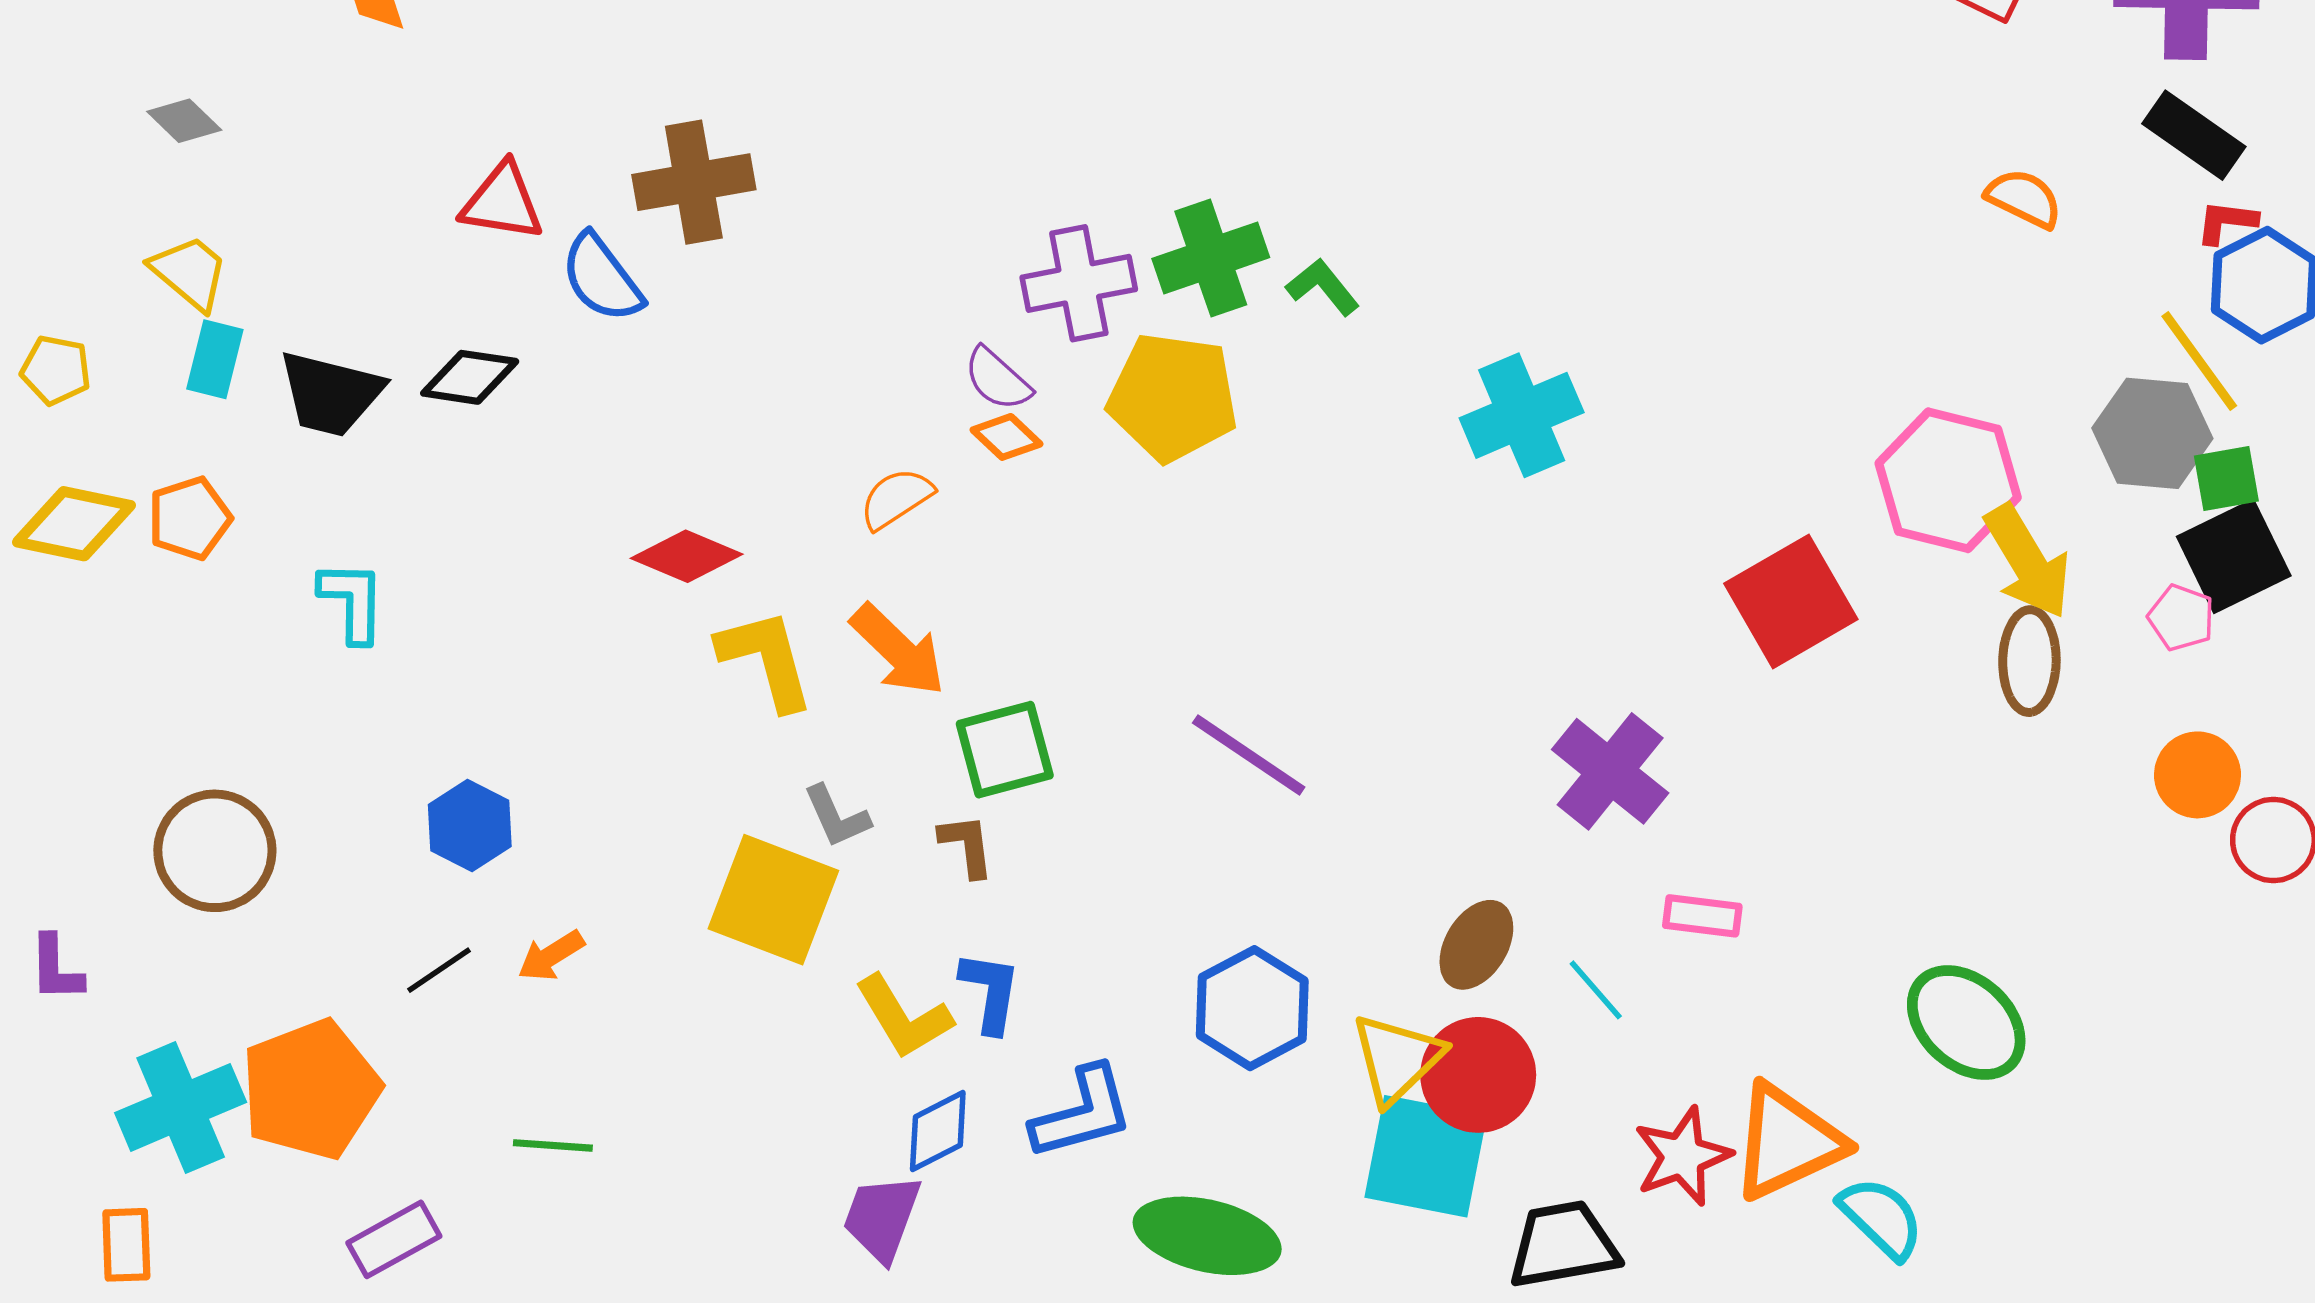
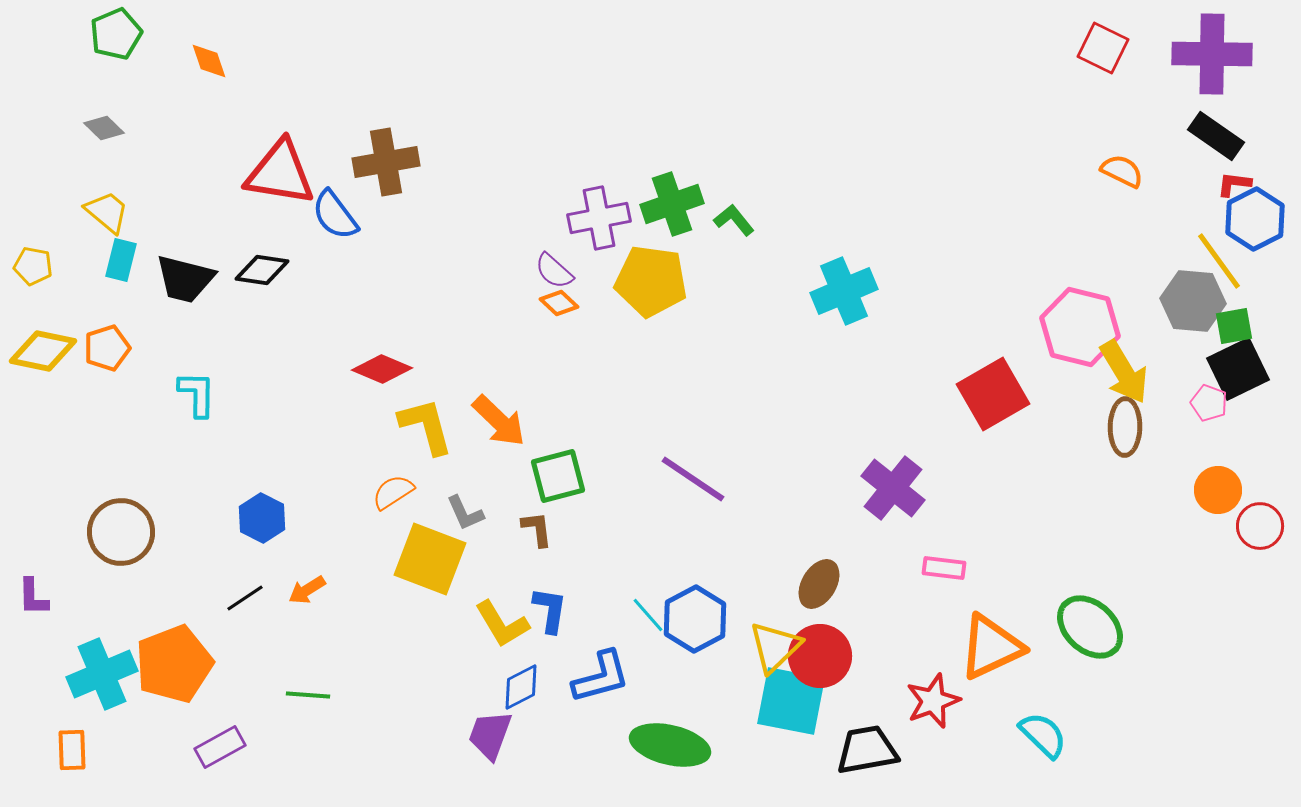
red triangle: (502, 202) -> (280, 173), size x1.5
orange semicircle: (896, 498) -> (393, 492), moved
cyan line: (1596, 990) -> (648, 615), moved
orange triangle: (1787, 1142) -> (991, 647), moved

